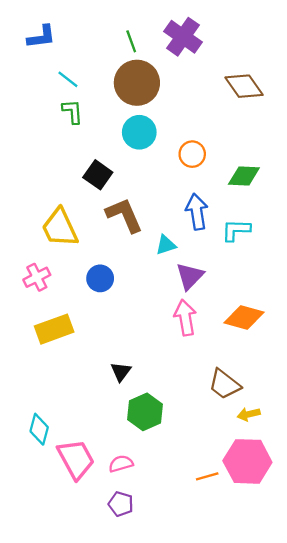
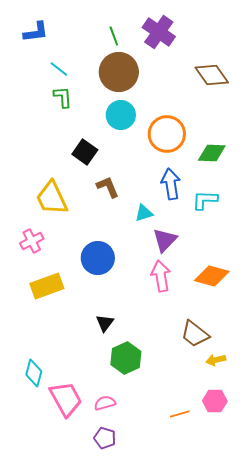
orange circle: (192, 154) -> (167, 134), size x1.6
brown L-shape: (124, 215) -> (108, 187), size x0.7
blue circle: (100, 278) -> (98, 258), moved, size x1.4
pink hexagon: (247, 461) -> (215, 401), size x0.6

